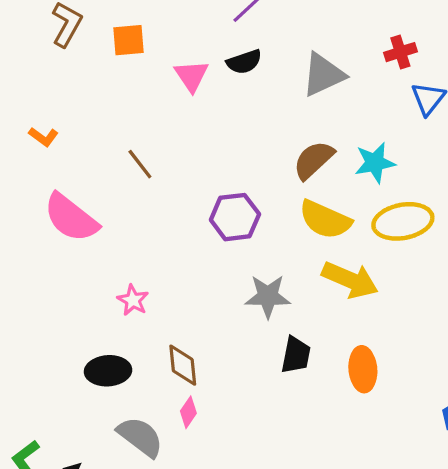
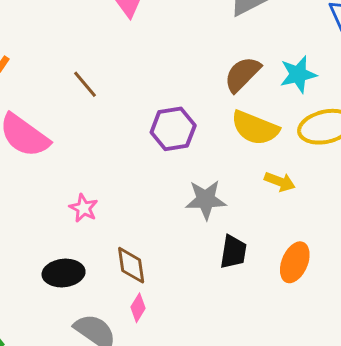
yellow arrow: (350, 280) -> (280, 182), size x0.6
orange ellipse: (363, 369) -> (295, 262), turned 30

